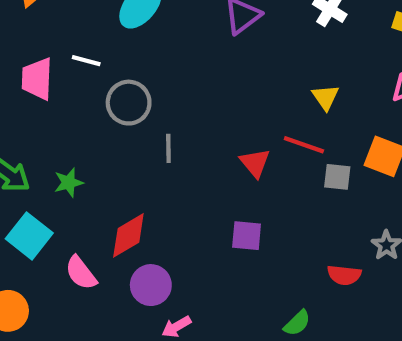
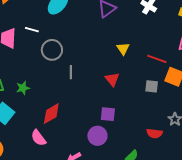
yellow triangle: (326, 97) -> (123, 49), moved
red line: (304, 145) -> (157, 59), moved
pink semicircle: (81, 273) -> (38, 138), moved
purple circle: (151, 285) -> (97, 136), moved

